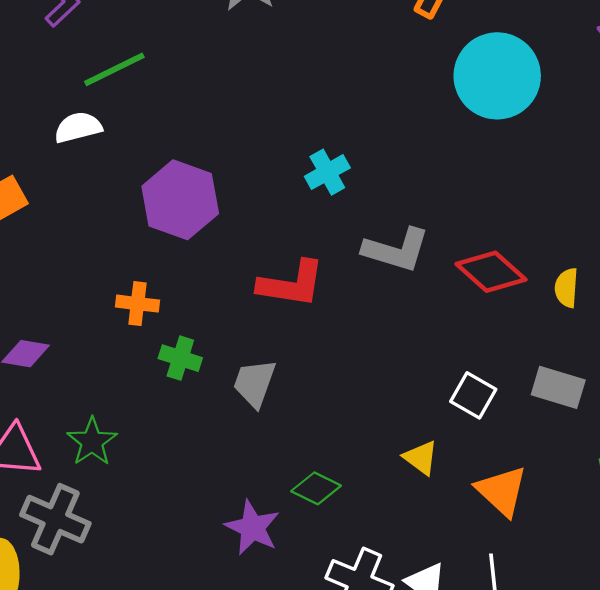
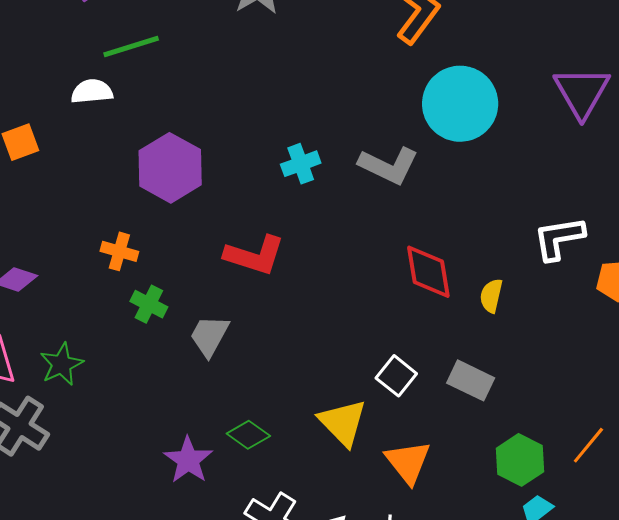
gray L-shape: (396, 250) -> (389, 166), moved
red diamond: (491, 272) -> (428, 272), turned 30
yellow triangle: (421, 458) -> (343, 422), size x1.6

